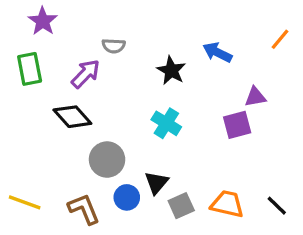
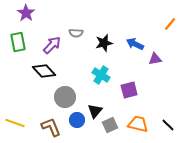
gray semicircle: (114, 46) -> (76, 33), moved
blue arrow: (217, 52) -> (135, 44), moved
black star: (171, 71) -> (104, 43), turned 30
purple square: (237, 125) -> (129, 90), moved

